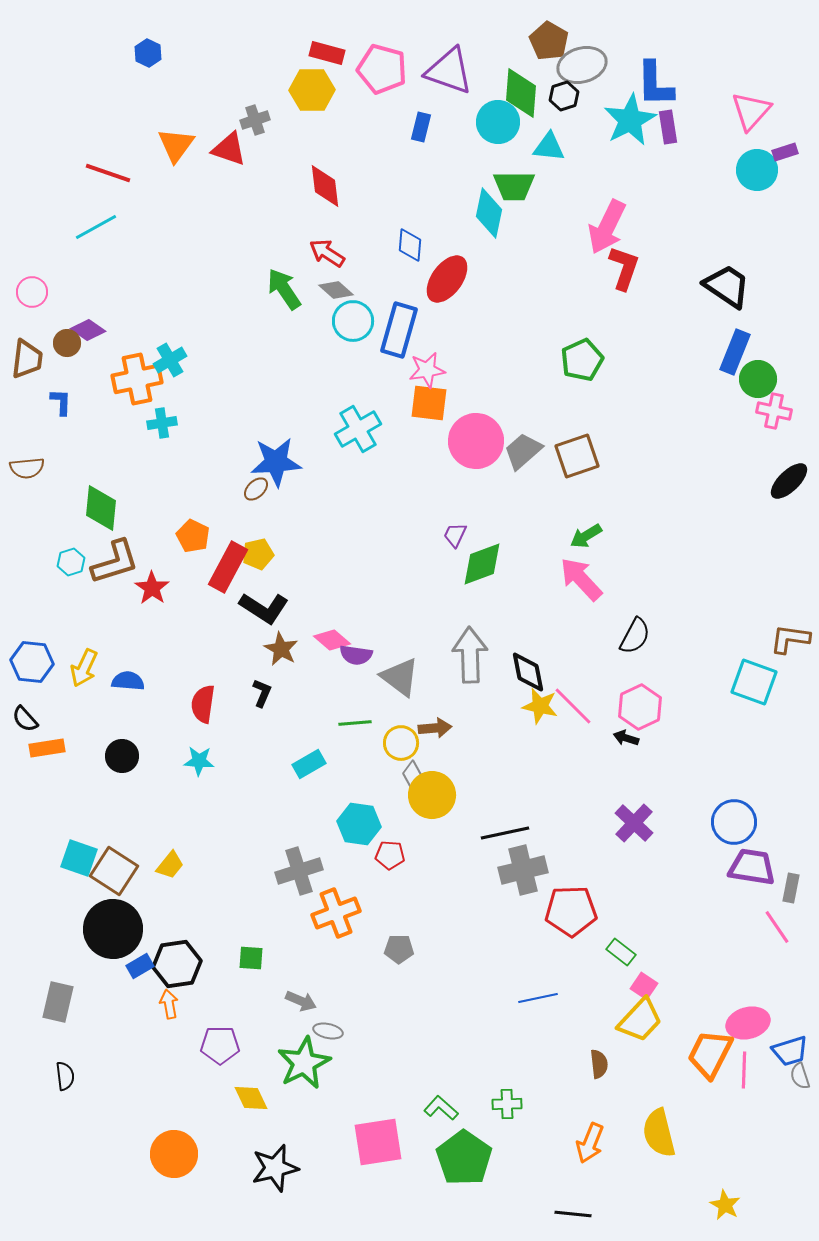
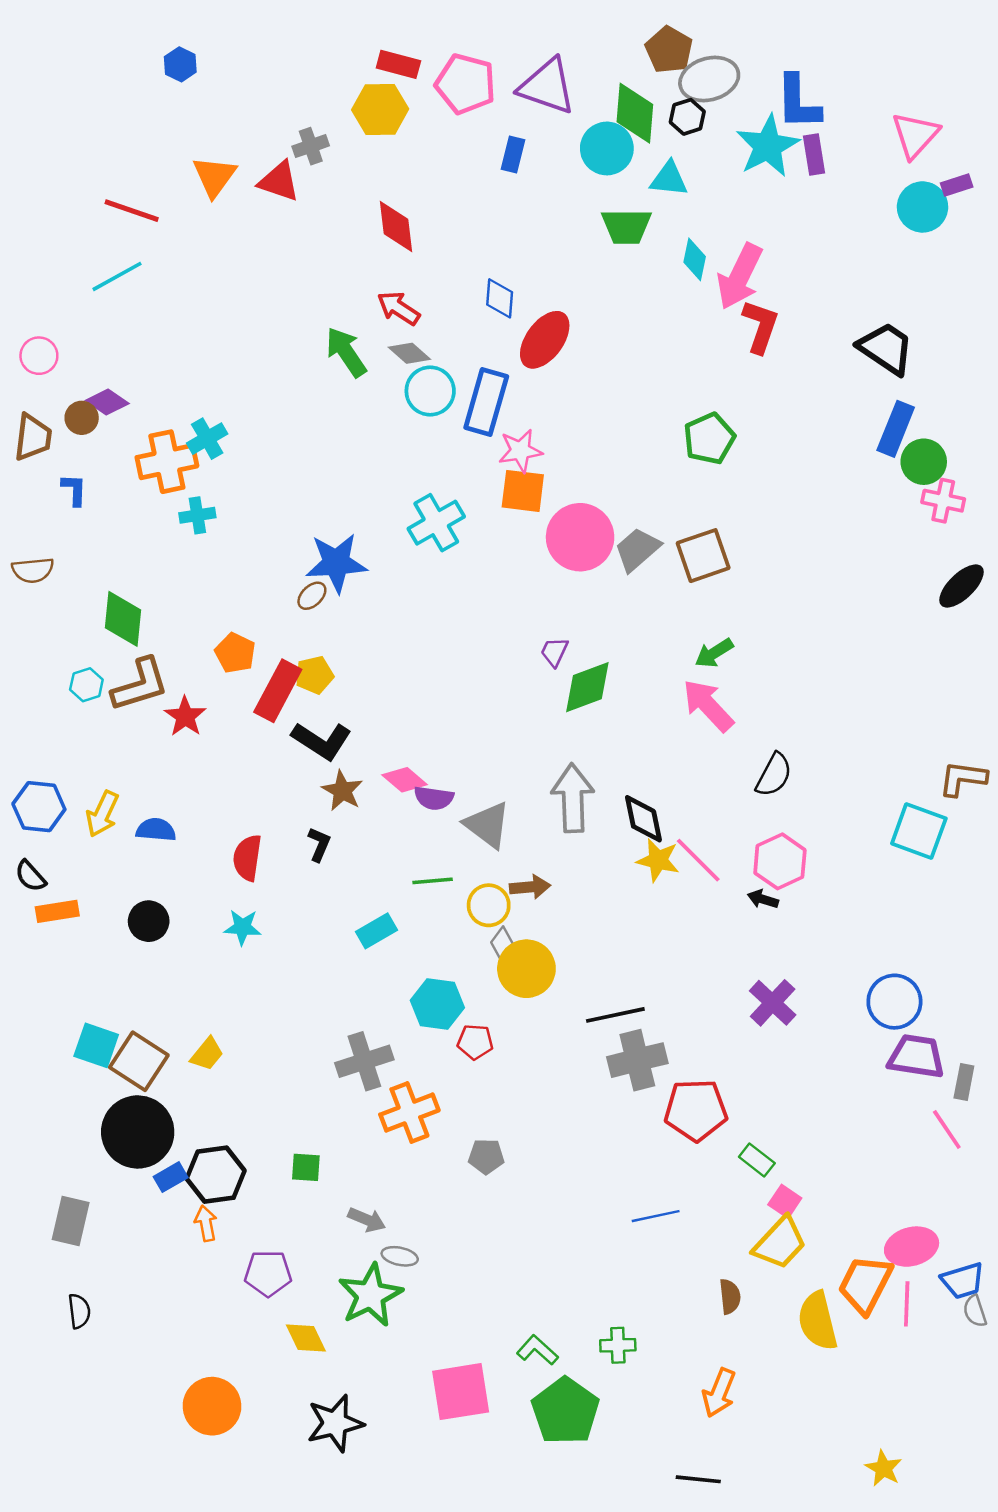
cyan diamond: (489, 213) -> (695, 259), moved, size x0.7
yellow semicircle: (659, 1133) -> (818, 1321), moved

